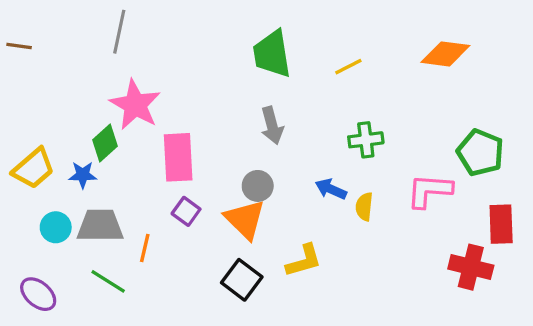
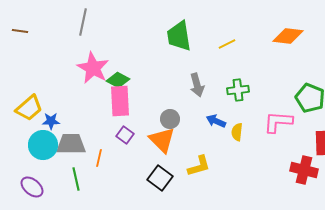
gray arrow: (272, 125) -> (197, 85), moved
green diamond: (105, 143) -> (118, 80), moved, turned 70
blue star: (83, 175) -> (51, 121), moved
cyan circle: (56, 227) -> (43, 145), size x1.5
green line: (108, 281) -> (76, 179), turned 45

